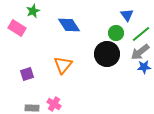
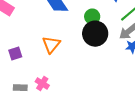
green circle: (116, 33) -> (92, 17), moved

